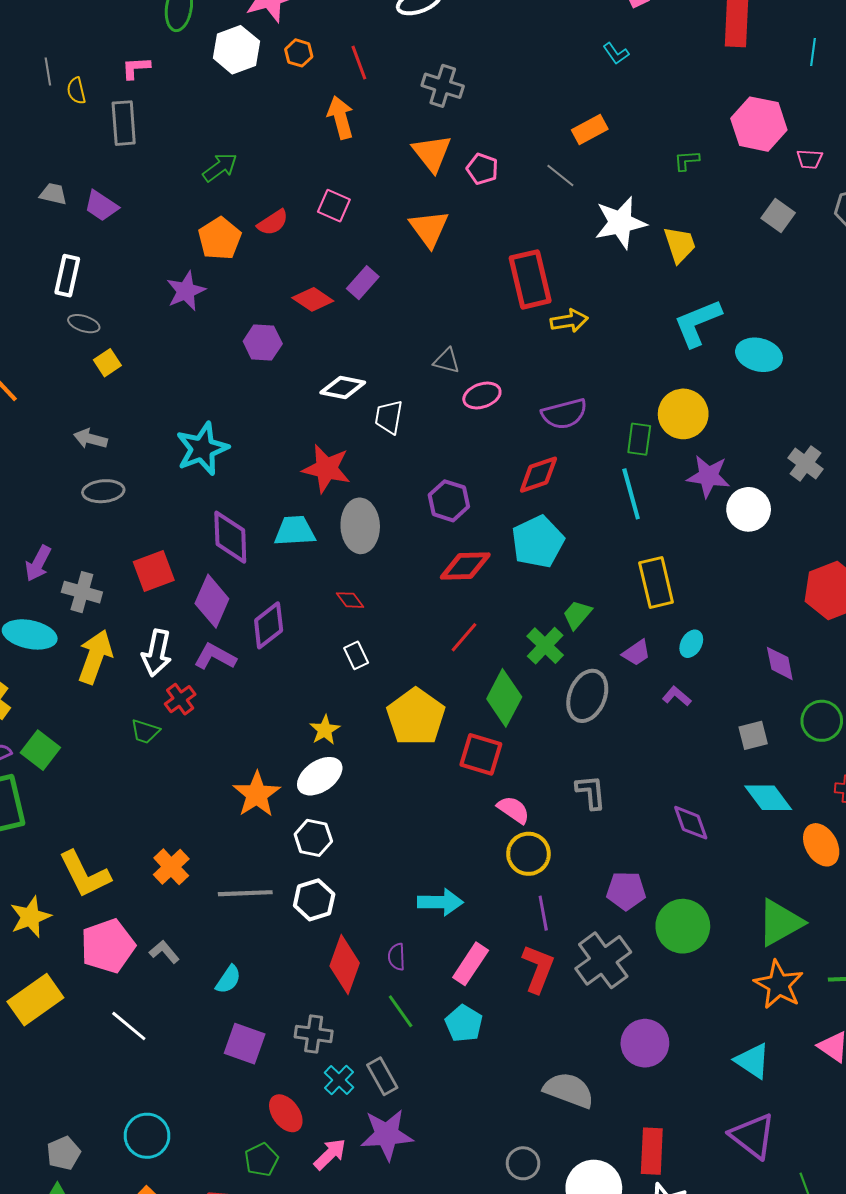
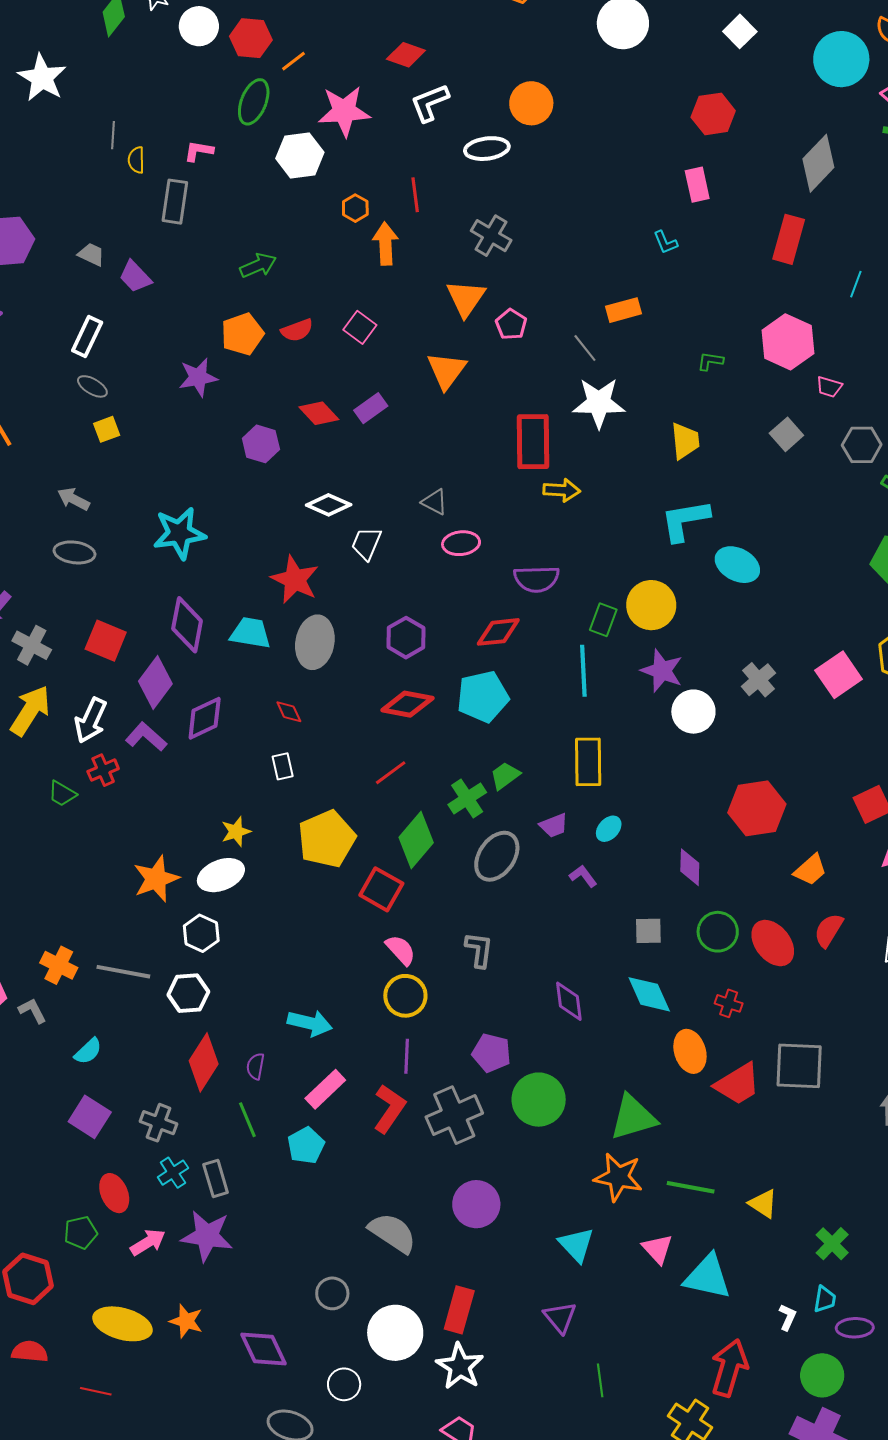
orange hexagon: (299, 53) -> (355, 208), moved
white star: (620, 223) -> (599, 403), moved
red square: (154, 571) -> (106, 641), turned 30
orange cross: (171, 867) -> (59, 965), moved, turned -33
orange star: (779, 985) -> (618, 1177), turned -30
purple triangle: (753, 1136) -> (560, 1317), size x0.7

